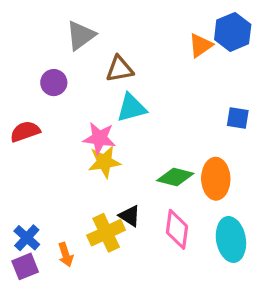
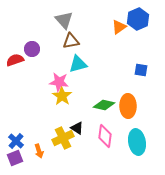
gray triangle: (81, 35) -> (64, 20), moved, turned -36
red semicircle: (25, 131) -> (15, 60), moved
yellow star: (104, 162) -> (62, 96), turned -30

